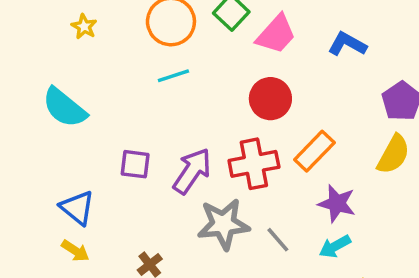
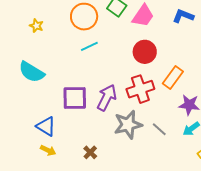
purple square: (135, 164) -> (75, 98), size x1.5

